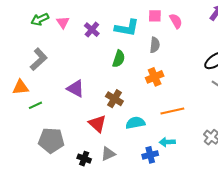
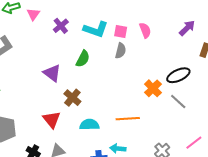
pink square: (155, 16) -> (121, 31), moved
orange cross: (155, 77) -> (153, 88), moved, turned -30
purple triangle: (76, 89) -> (52, 73), moved

